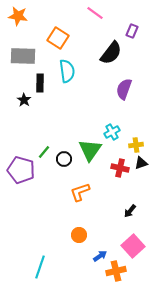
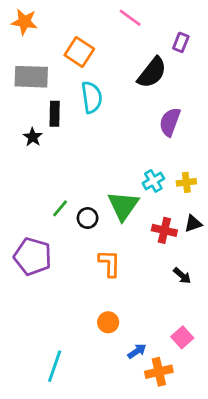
yellow cross: (136, 145) -> (186, 182), moved
purple pentagon: (21, 170) -> (33, 256), moved
orange L-shape: (80, 192) -> (109, 263), turned 110
black arrow: (130, 211) -> (182, 276), moved, turned -88
pink square: (133, 246) -> (182, 337), size x0.7

